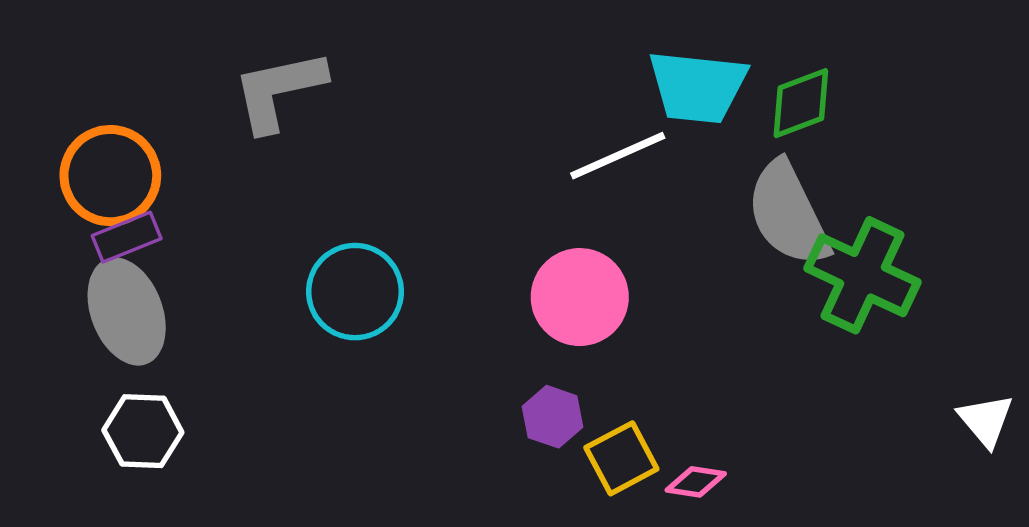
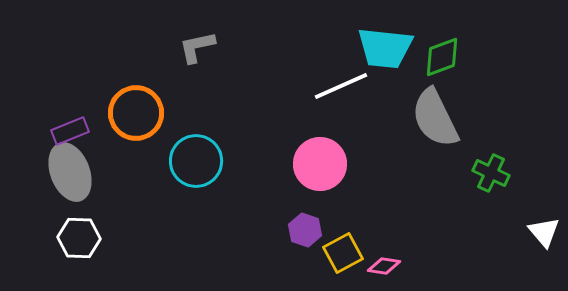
gray L-shape: (279, 90) -> (197, 47), moved, size x0.7
orange circle: (110, 176) -> (136, 113), moved
green cross: (862, 275) -> (491, 173), moved, size x0.6

